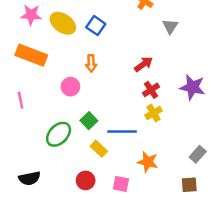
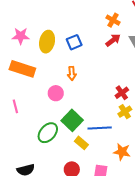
yellow ellipse: (63, 23) -> (47, 42), turned 70
blue square: (96, 26) -> (74, 42), turned 35
red arrow: (144, 64) -> (113, 40), moved
green square: (89, 121) -> (72, 120), size x1.5

